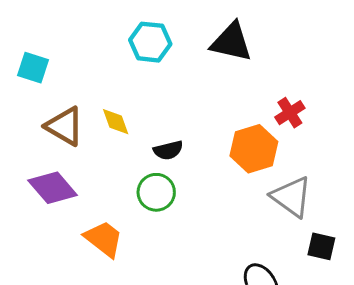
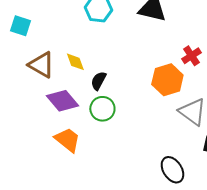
black semicircle: (168, 150) -> (98, 81), moved, turned 132
purple diamond: (53, 188) -> (62, 101), moved

